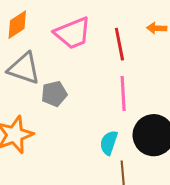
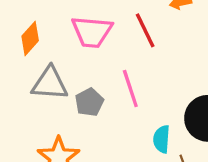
pink trapezoid: (73, 33) -> (92, 32), turned 42
pink line: (123, 93) -> (130, 88), moved

